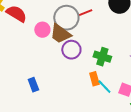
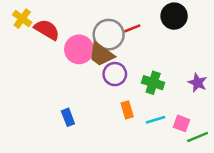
pink circle: (42, 30) -> (79, 49), size x1.5
orange rectangle: (94, 79) -> (127, 110), moved
cyan line: (104, 87) -> (156, 120), turned -63

